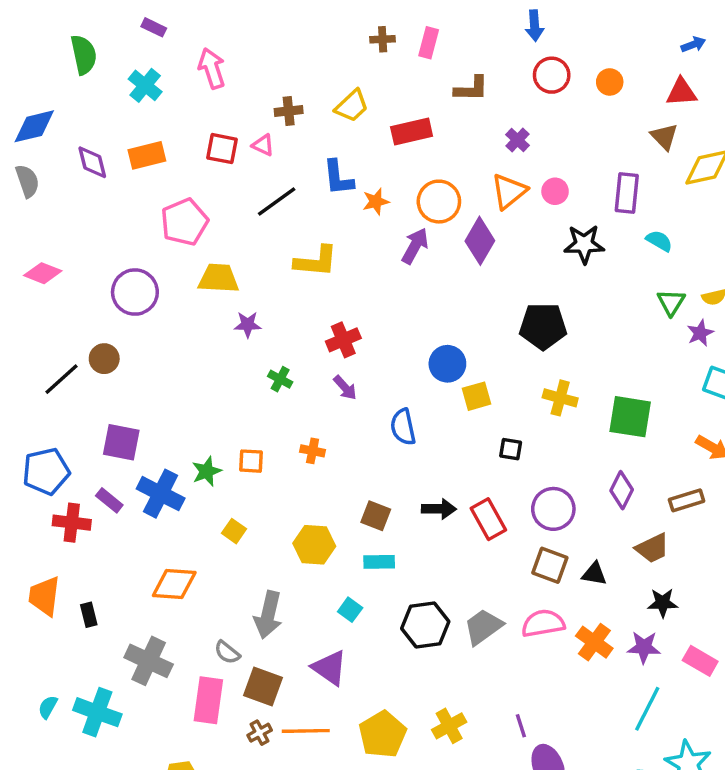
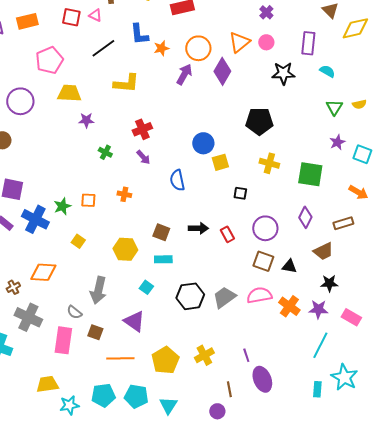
purple cross: (517, 140) -> (266, 12), moved
purple star: (700, 333) -> (337, 142), moved
red rectangle: (488, 519) -> (227, 234), size x0.7
brown square: (263, 687) -> (95, 332), size x0.7
brown cross: (260, 733) -> (13, 287), moved

